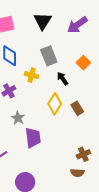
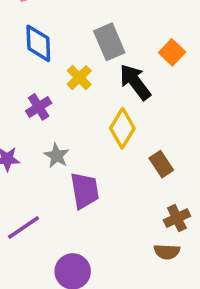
yellow cross: (32, 75) -> (79, 78), turned 32
black arrow: (62, 79) -> (135, 82), size x1.5
brown rectangle: (77, 108) -> (161, 164), moved

